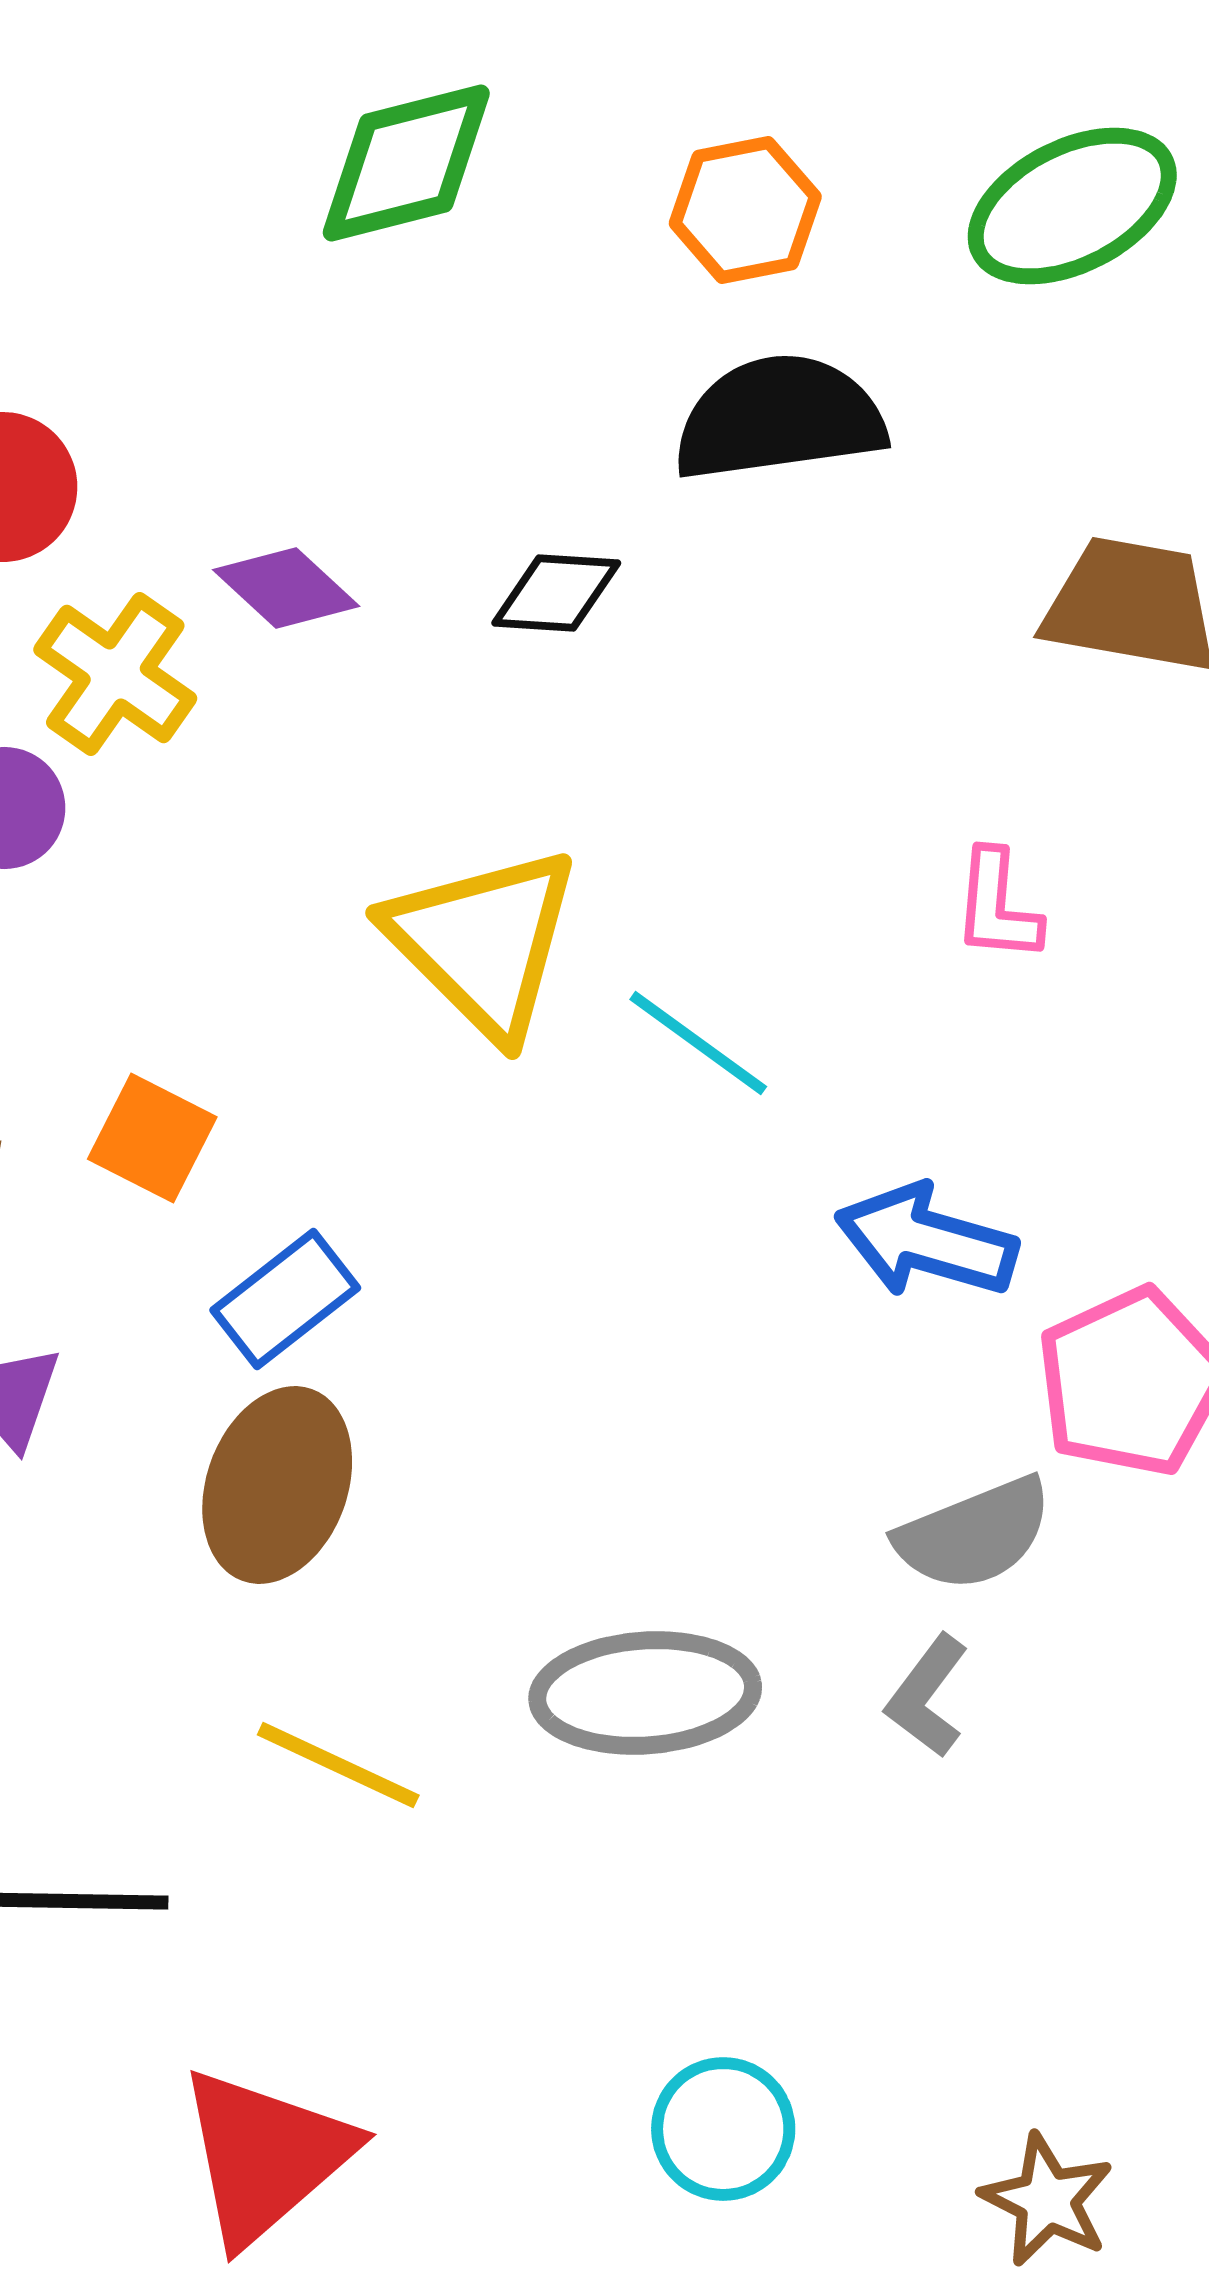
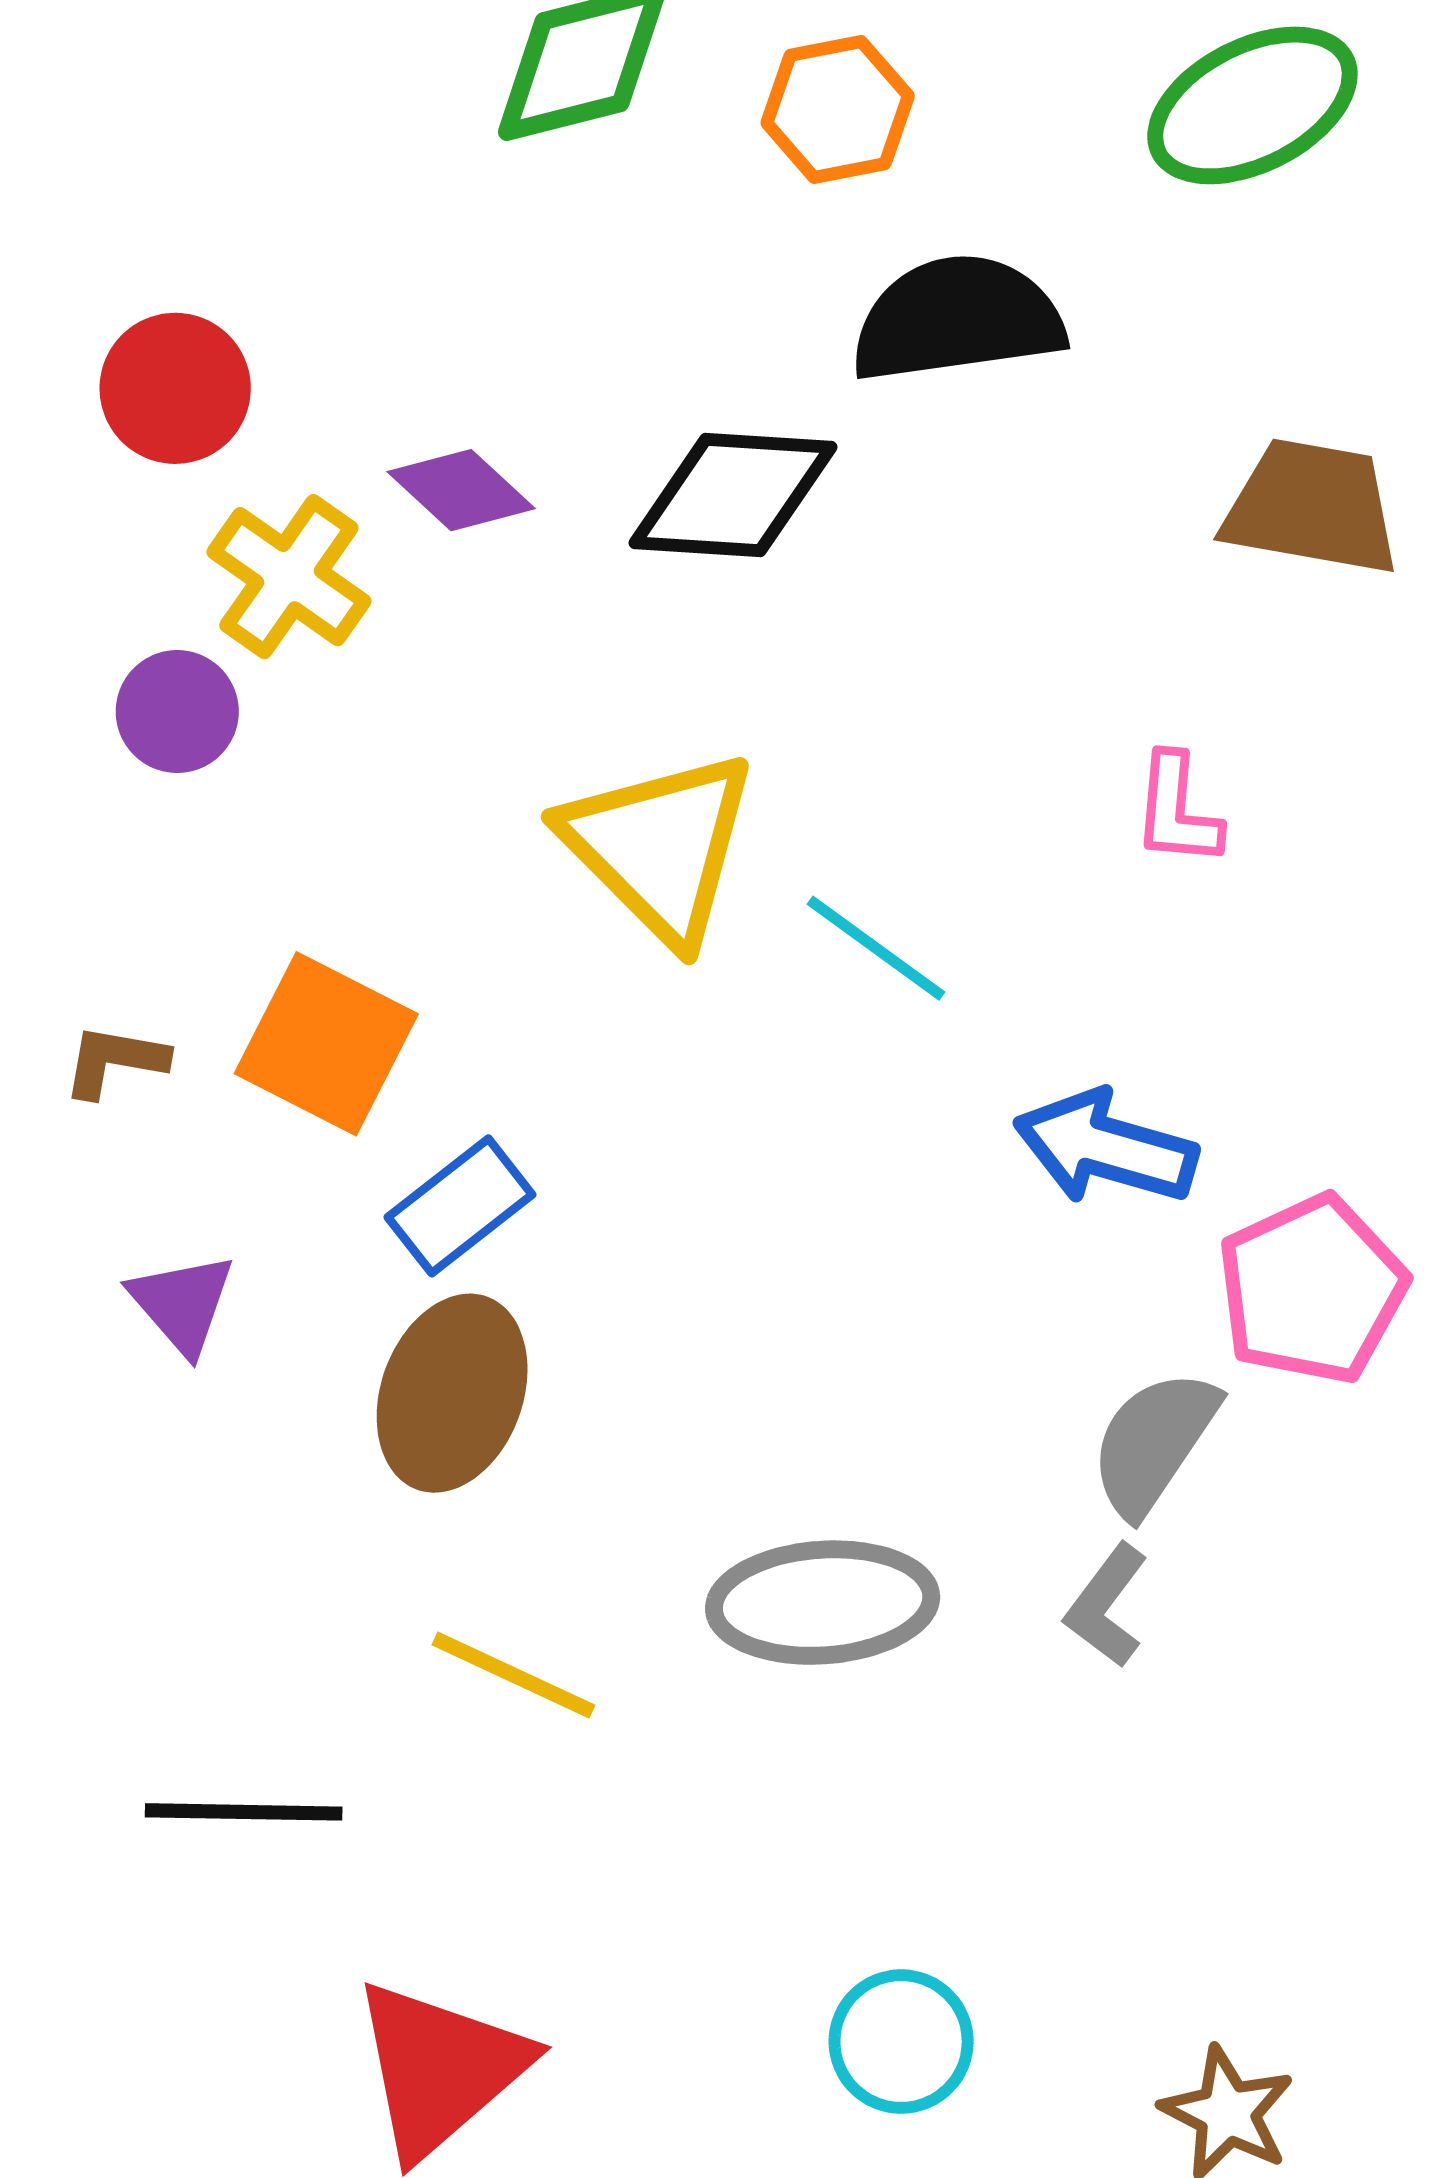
orange hexagon: (745, 210) -> (838, 109), moved
black diamond: (556, 593) -> (733, 495), size x1.6
orange square: (152, 1138) -> (326, 1044), size x1.4
gray semicircle: (974, 1534) -> (1154, 1442), turned 146

